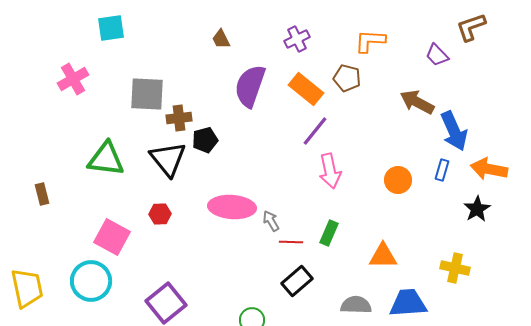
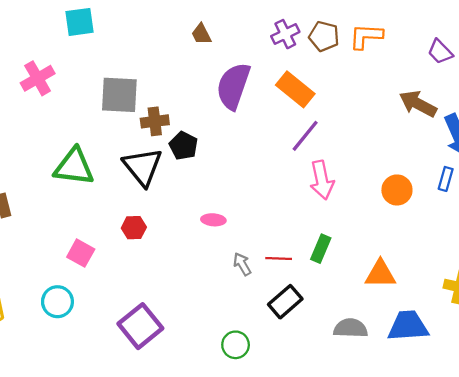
brown pentagon: (347, 78) -> (324, 36), moved
black pentagon: (205, 140) -> (184, 146), turned -30
pink ellipse: (232, 207) -> (213, 220), size x0.5
gray arrow: (271, 221) -> (242, 264), moved
pink square: (112, 237) -> (81, 253), size x0.7
cyan circle: (91, 281) -> (57, 302), size x0.7

